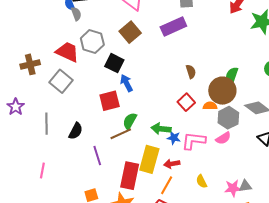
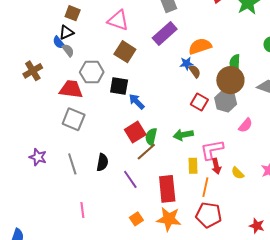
brown cross: (30, 64) -> (33, 71), moved
red square: (110, 101) -> (135, 132), moved
orange semicircle: (210, 106) -> (200, 46), moved, size x1.6
gray hexagon: (228, 118) -> (226, 101), moved
blue star: (174, 138) -> (186, 64), moved
pink L-shape: (194, 141) -> (212, 150), moved
yellow rectangle: (149, 159) -> (193, 166), moved, size x0.6
red arrow: (172, 164) -> (216, 166), moved, turned -77

